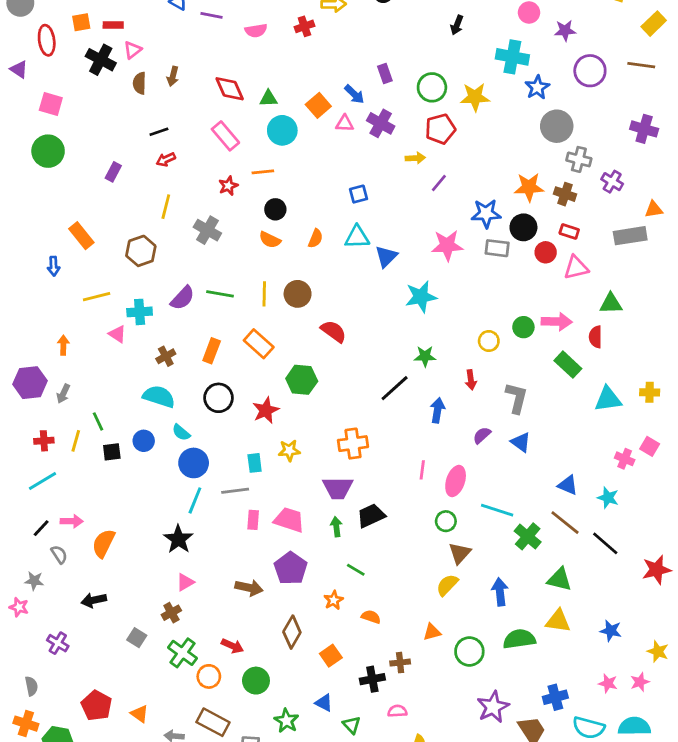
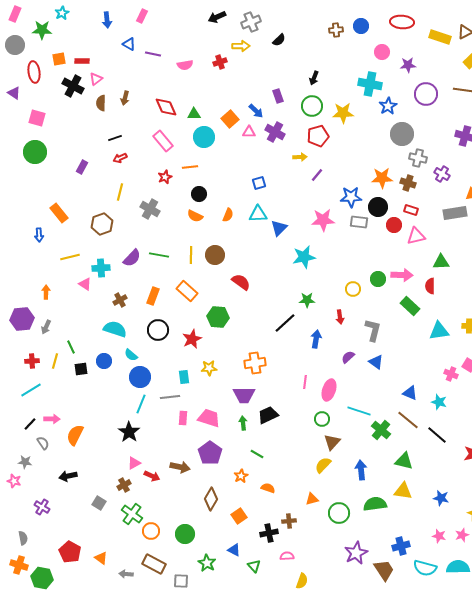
black arrow: (457, 25) -> (314, 78), moved
red arrow: (232, 646) -> (152, 476), moved

